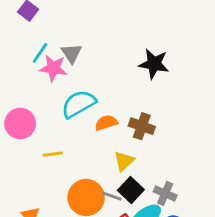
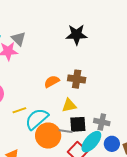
cyan semicircle: (79, 104) -> (37, 119), moved
yellow triangle: (124, 161) -> (69, 105), turned 42
black square: (131, 190) -> (78, 124), turned -36

